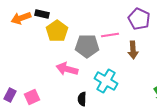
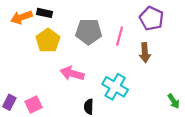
yellow pentagon: (57, 31) -> (48, 40), moved
pink line: (110, 35) -> (120, 36), turned -66
gray pentagon: (87, 46) -> (89, 32), moved

